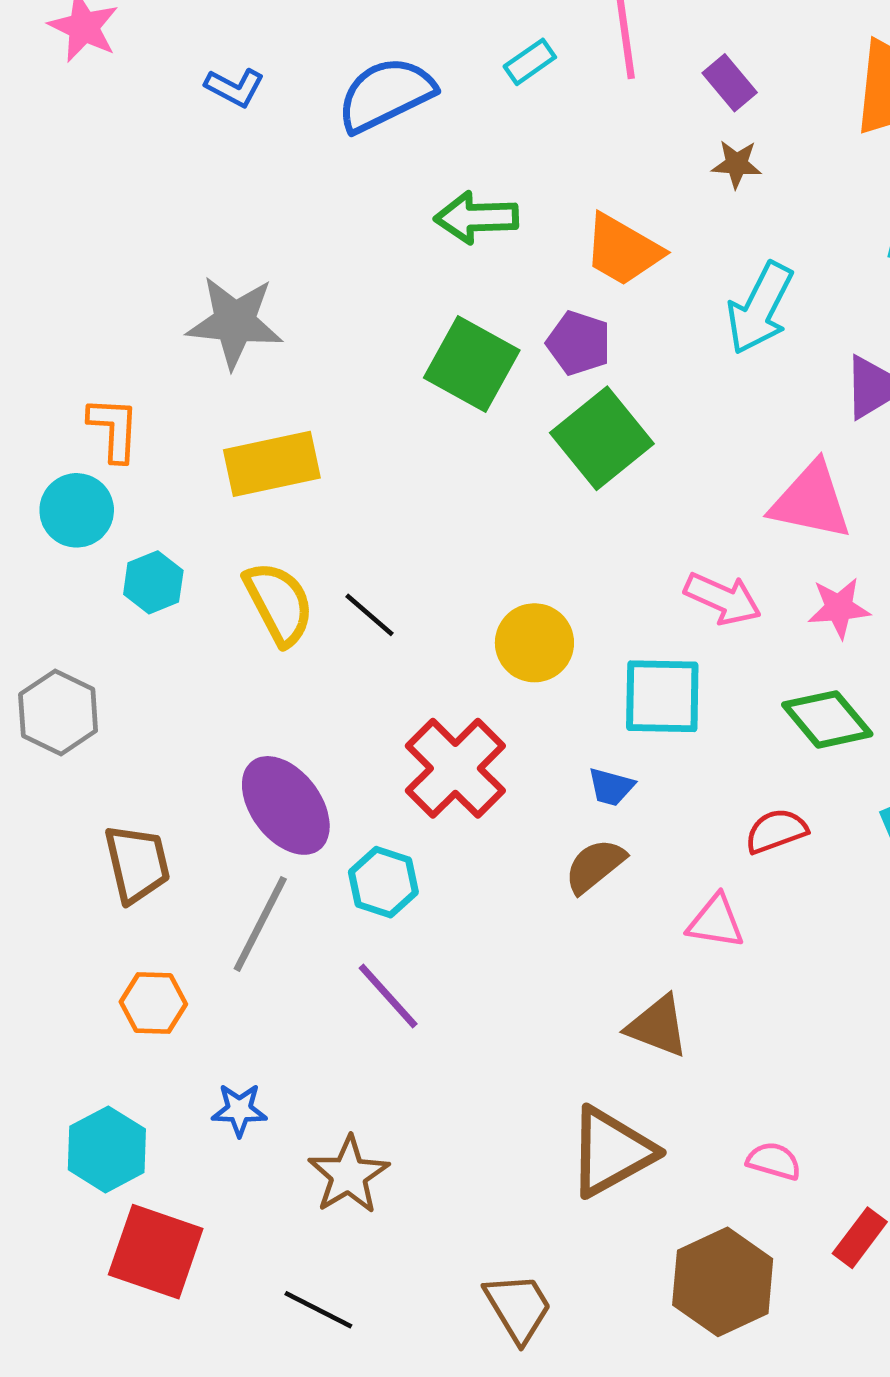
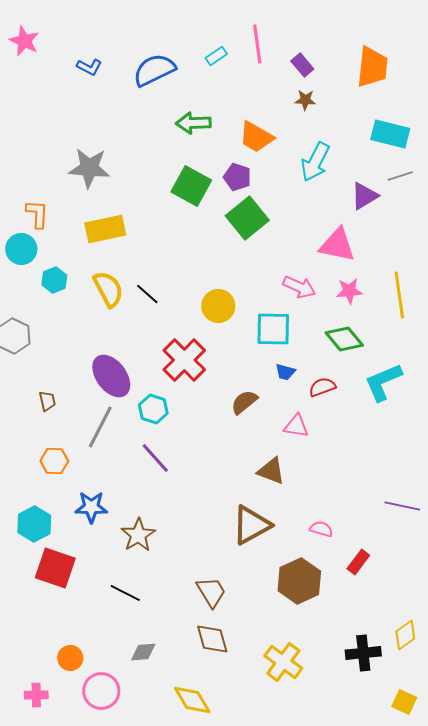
blue trapezoid: (611, 787) -> (285, 372), moved
brown trapezoid: (137, 864) -> (47, 401), size x0.6
blue star: (239, 1110) -> (91, 507), size x1.4

